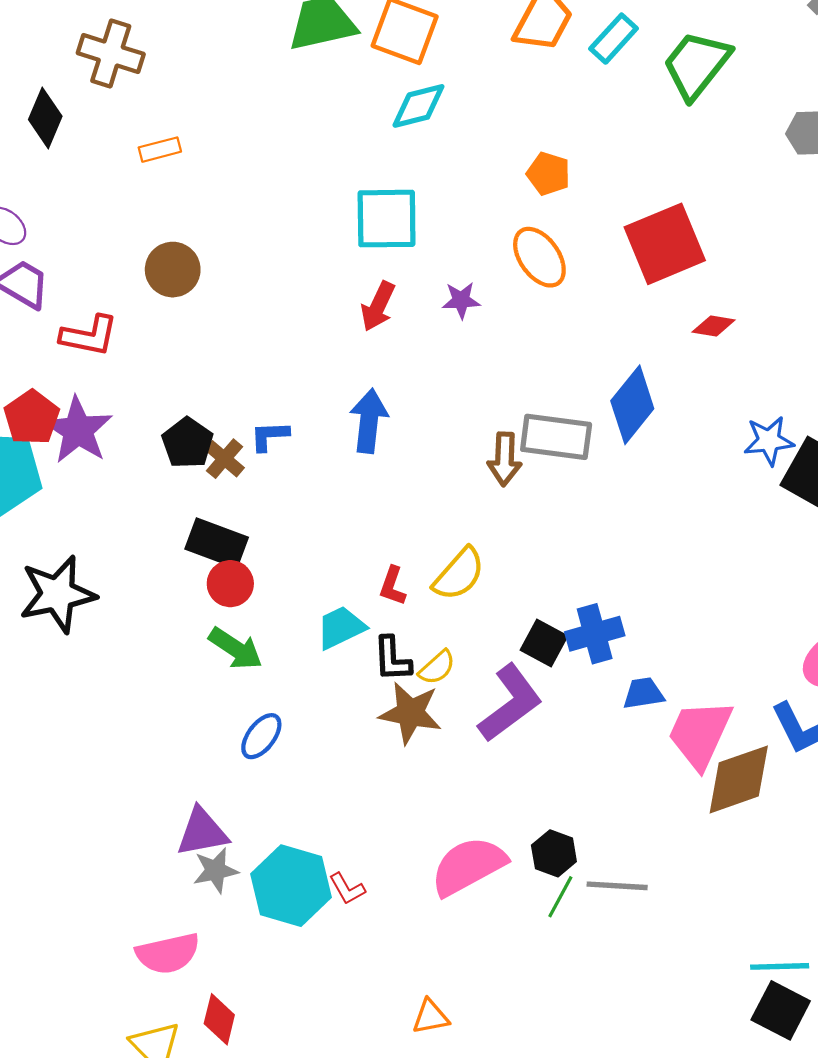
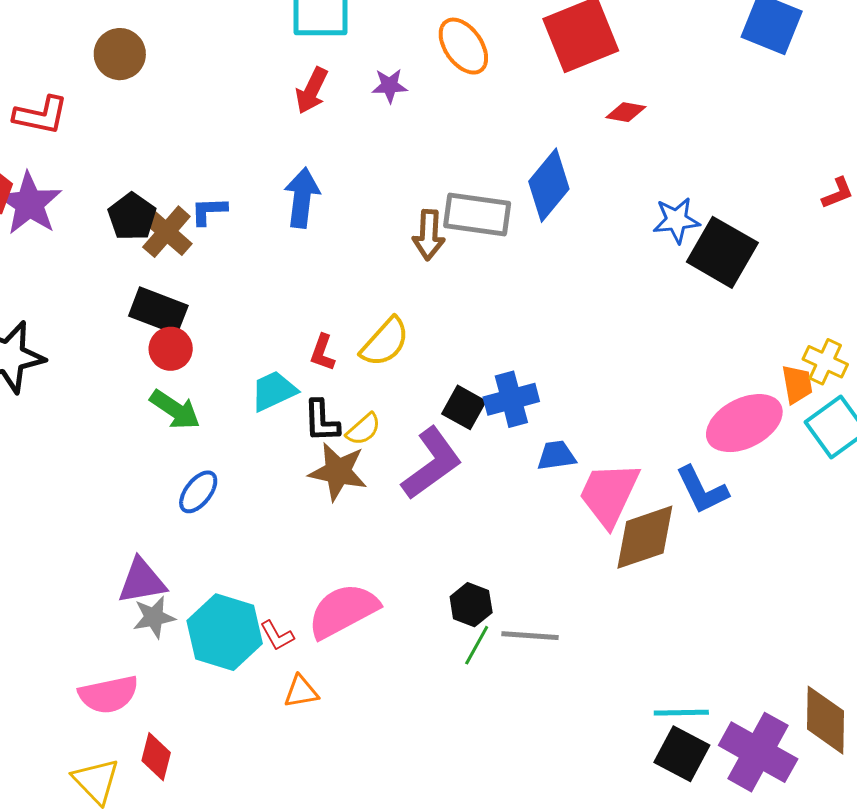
brown cross: (224, 459) -> (166, 232), size x1.4
pink semicircle: (468, 866) -> (343, 611), moved
orange triangle: (430, 1017) -> (301, 692), moved

